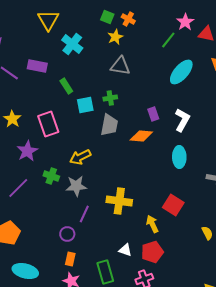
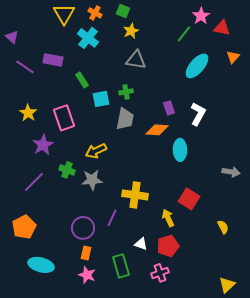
orange cross: (128, 19) -> (95, 13), moved
cyan ellipse: (179, 157) -> (180, 150), moved
purple line: (84, 214) -> (112, 218), moved
purple circle: (67, 234) -> (83, 228), size x1.5

